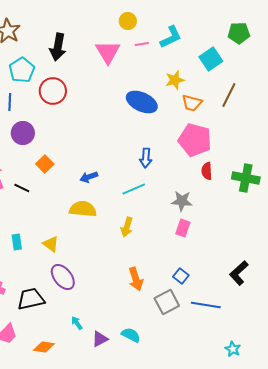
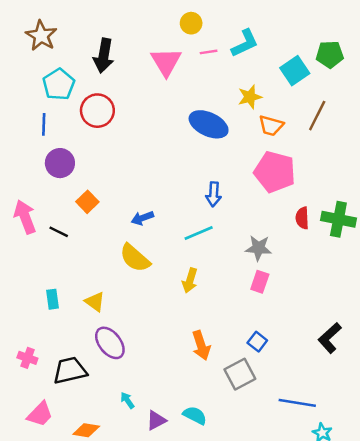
green pentagon: (239, 33) -> (330, 54), moved
red semicircle: (207, 171) -> (302, 218), moved
yellow semicircle: (83, 209) -> (135, 258), turned -144
blue line: (206, 305) -> (297, 403), moved

